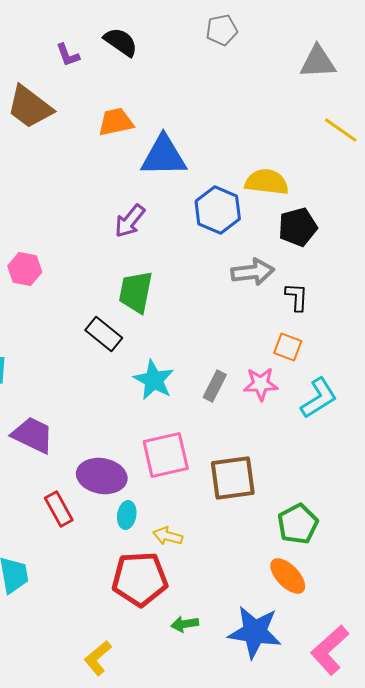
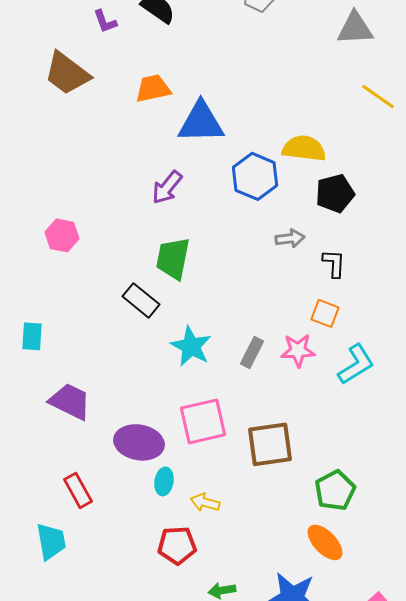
gray arrow: (253, 272) -> (290, 238), size x0.7
red rectangle: (59, 509) -> (78, 490), moved
red pentagon: (140, 579) -> (177, 545), size x0.7

